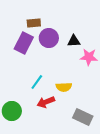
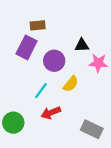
purple circle: (49, 38) -> (54, 61), moved
yellow semicircle: (64, 87) -> (71, 84), moved, turned -49

